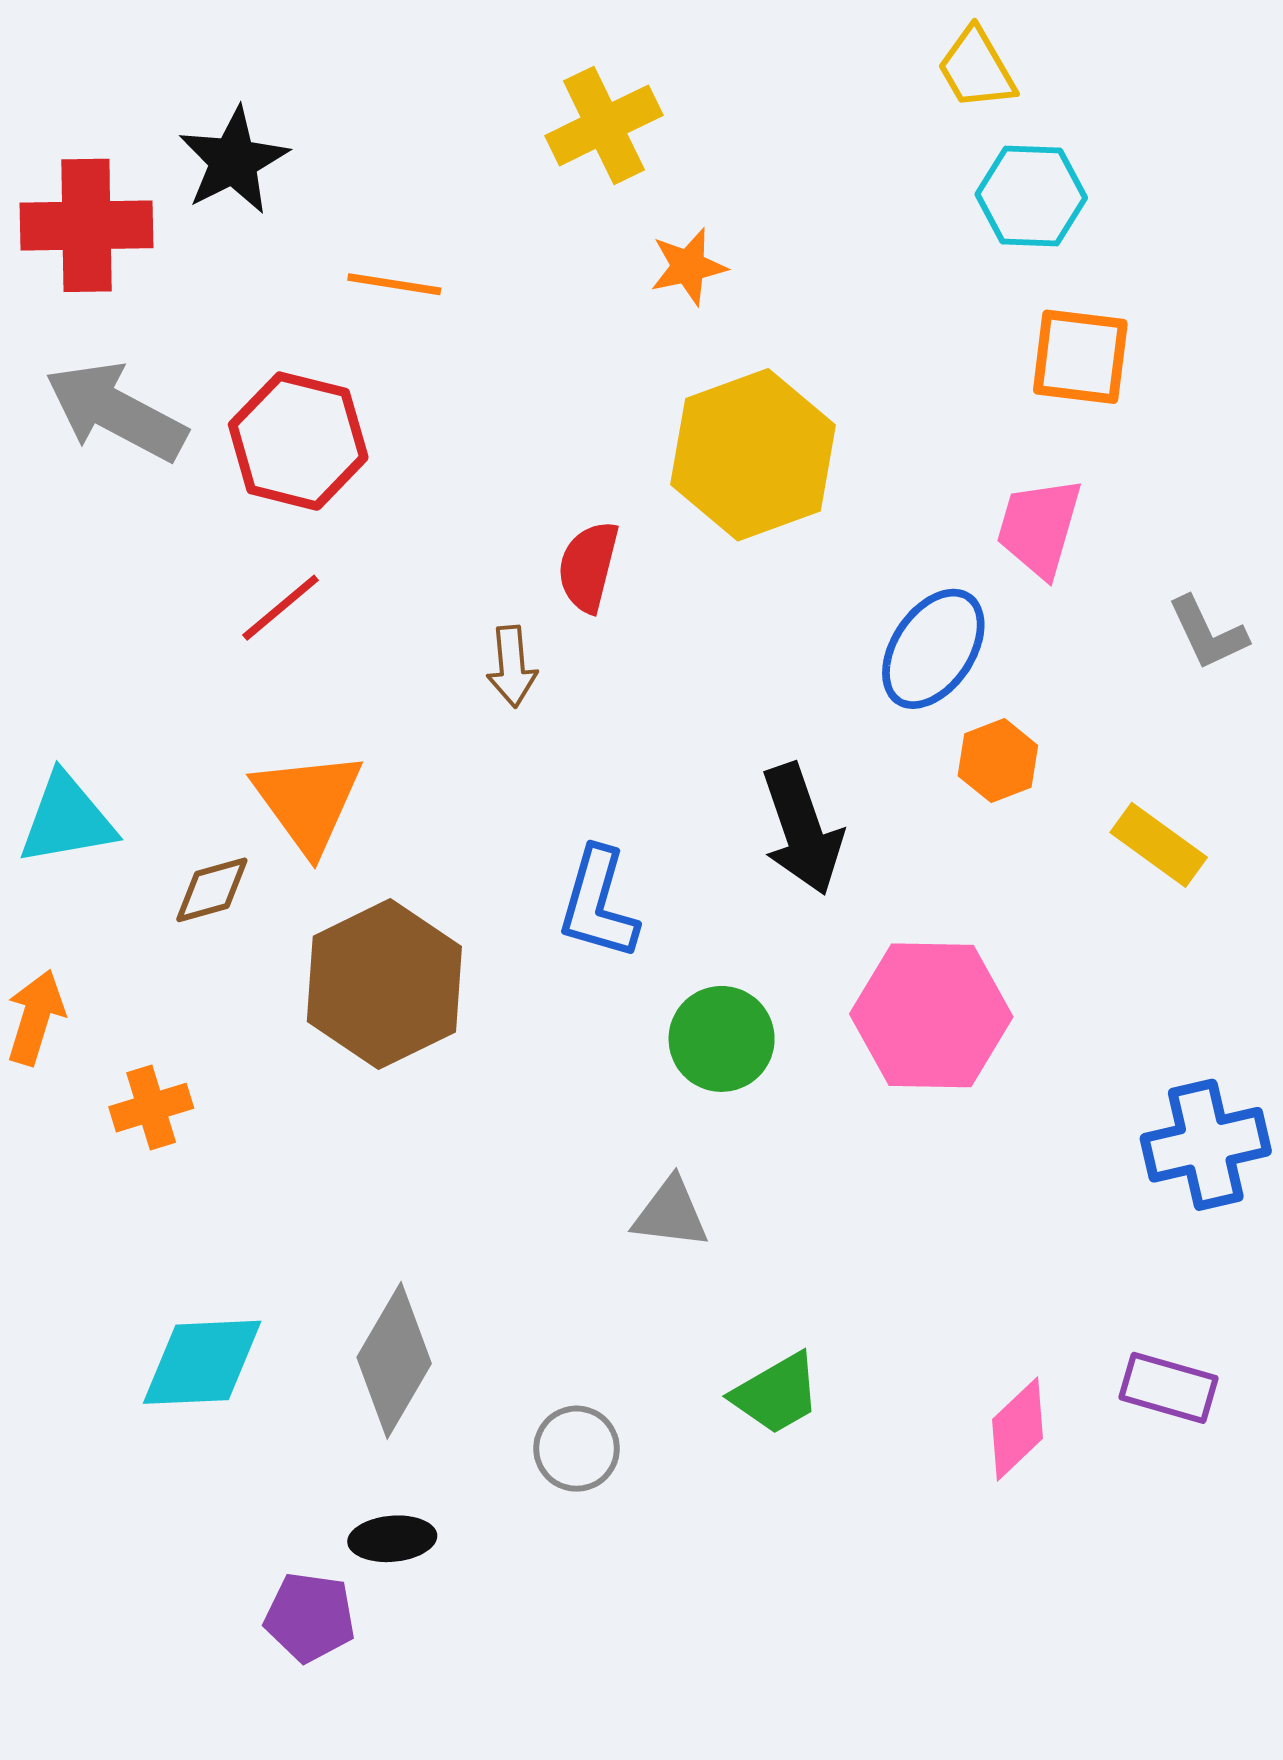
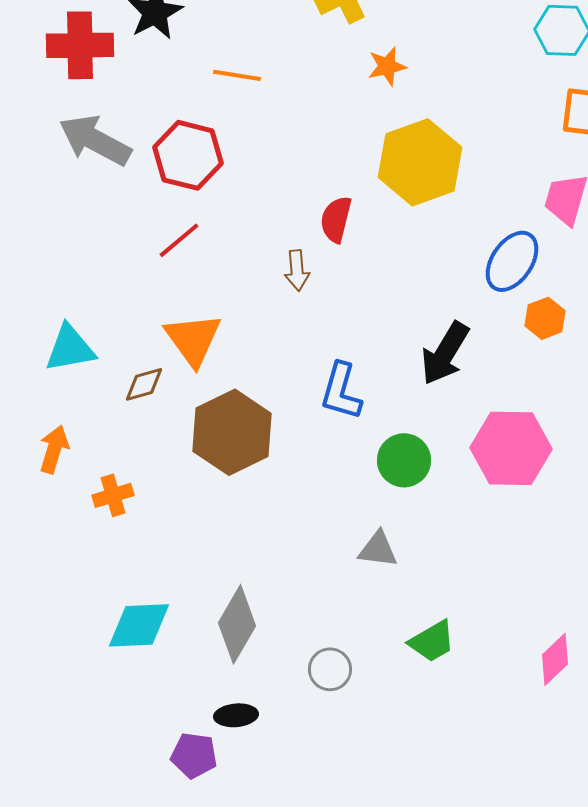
black arrow: (802, 829) -> (445, 353), turned 50

